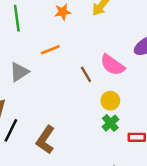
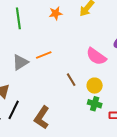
orange line: (50, 50) -> (44, 55), moved
brown line: (86, 74) -> (71, 80), moved
green cross: (110, 123) -> (95, 104), turned -32

